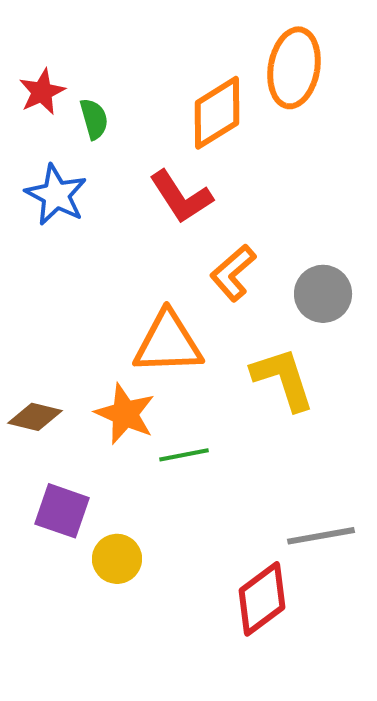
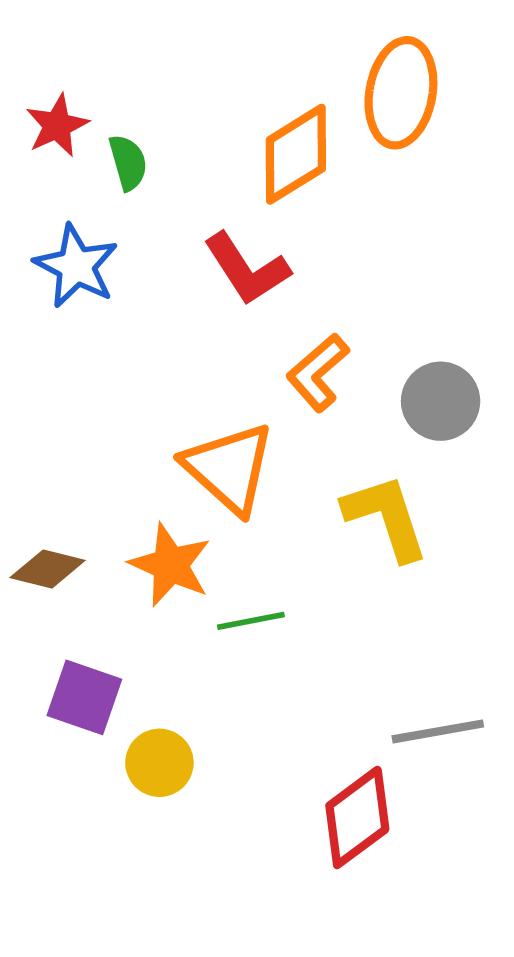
orange triangle: (168, 343) -> (229, 468), turned 44

